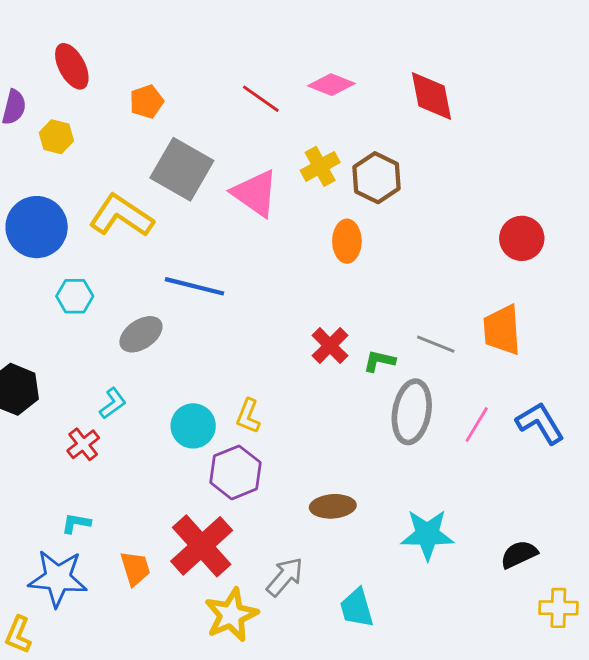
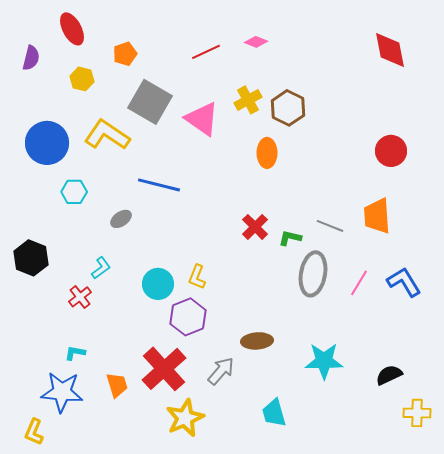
pink diamond: (331, 85) -> (256, 42), size x0.7
red diamond: (432, 96) -> (390, 50), moved
red line: (261, 99) -> (206, 52), turned -60
yellow hexagon: (56, 137) -> (82, 79), moved
gray ellipse: (141, 334) -> (121, 219), size x0.7
gray arrow: (285, 577) -> (221, 371), moved

